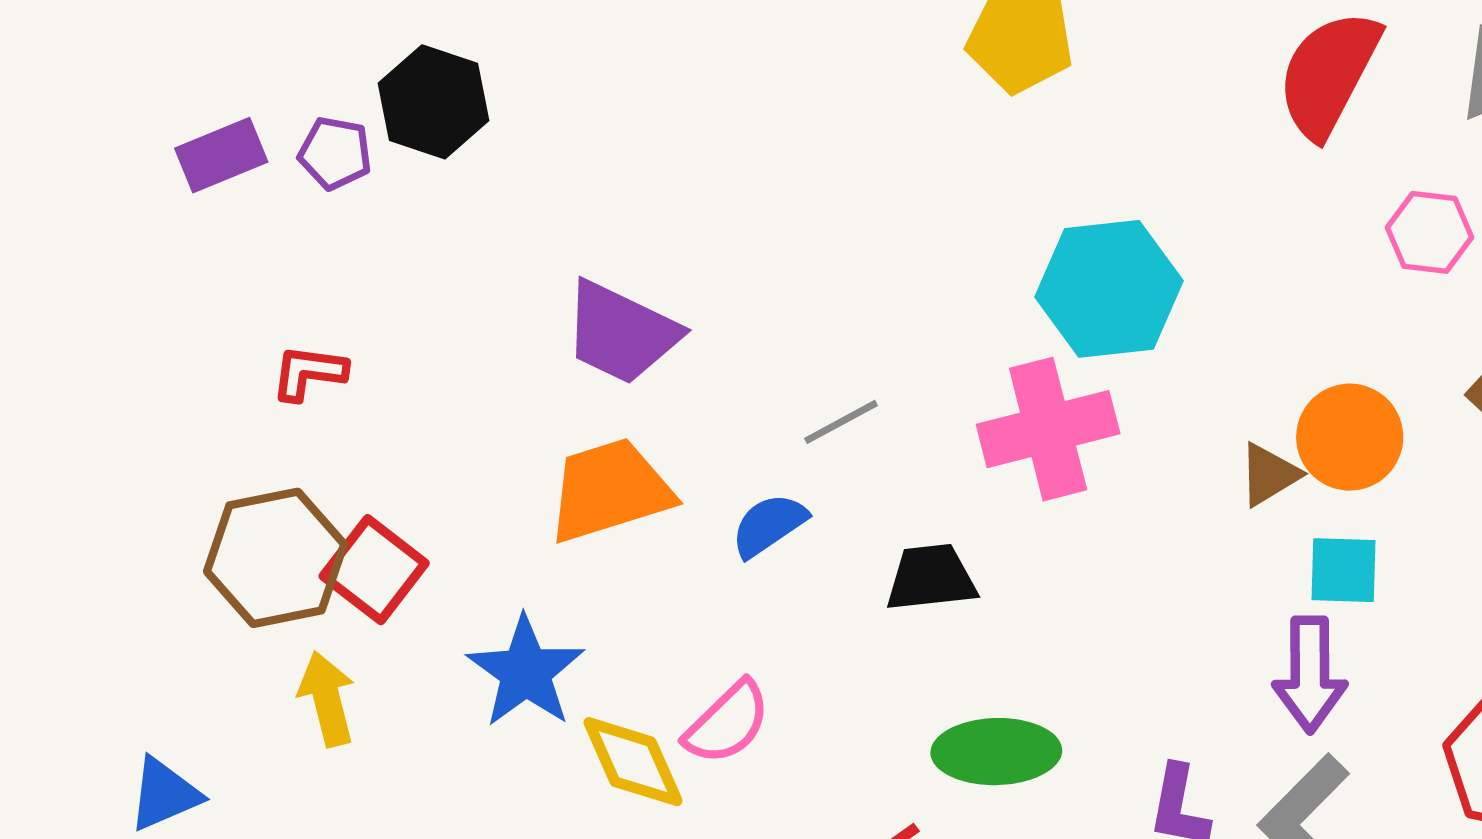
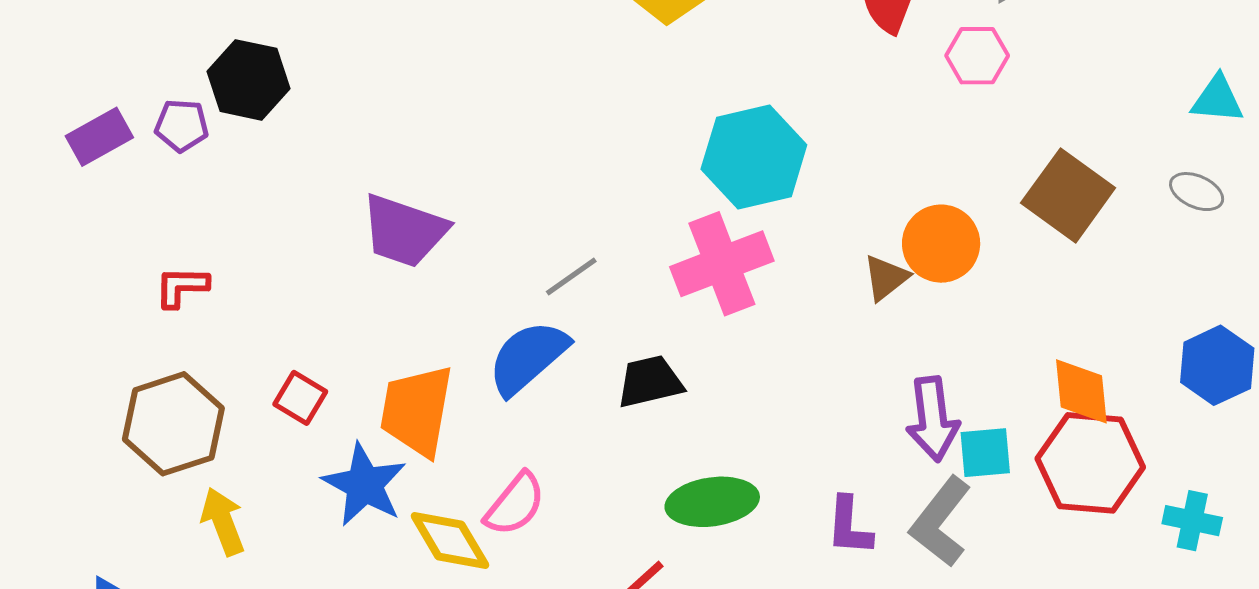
pink hexagon: (1430, 232) -> (977, 56), moved
orange trapezoid: (610, 490) -> (417, 411), moved, turned -56
blue semicircle: (769, 525) -> (528, 357), size x1.5
red square: (374, 570) -> (300, 398), moved, size x0.7
cyan square: (1344, 570) -> (985, 453), moved

